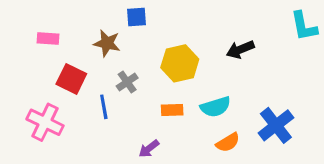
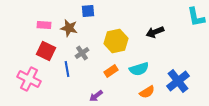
pink rectangle: (48, 39) -> (44, 25), moved
orange rectangle: (172, 110) -> (111, 71), turned -32

